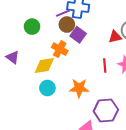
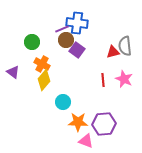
orange cross: (60, 49) -> (42, 64), moved
yellow diamond: (44, 65) -> (44, 80), turned -40
cyan circle: (47, 88) -> (63, 102), moved
orange star: (79, 88) -> (78, 122), moved

